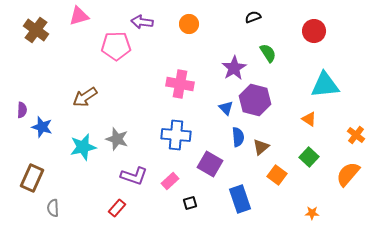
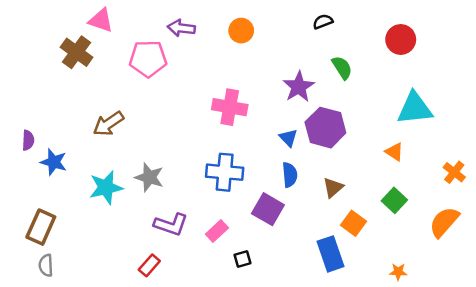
pink triangle: (79, 16) -> (101, 20), turned 35
brown cross: (36, 30) -> (77, 52), moved
blue semicircle: (238, 137) -> (290, 175), moved
blue rectangle: (240, 199) -> (331, 254), moved
gray semicircle: (53, 208) -> (46, 265), moved

